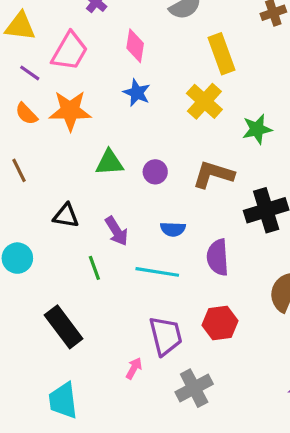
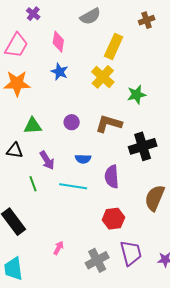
yellow rectangle: (222, 54) -> (114, 46), turned 45
green triangle: (110, 163) -> (33, 126), moved
purple trapezoid: (166, 336) -> (131, 253), moved

